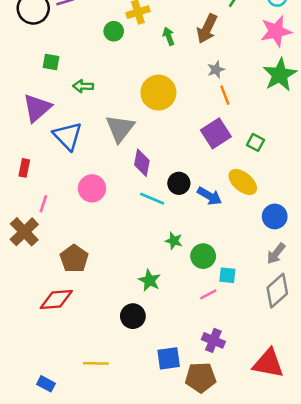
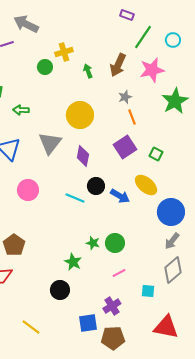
pink star: (276, 31) -> (152, 70), moved
purple diamond: (142, 163) -> (83, 156), moved
blue circle: (275, 216) -> (171, 212), size x1.4
green star: (174, 241) -> (93, 243), moved
cyan square: (227, 275) -> (148, 291), moved
purple cross: (213, 340) -> (112, 306), moved, turned 36
yellow line: (96, 363) -> (31, 327), turned 36

